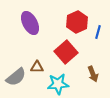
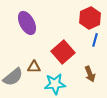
red hexagon: (77, 22) -> (90, 18), moved
blue line: (98, 32) -> (95, 40), moved

